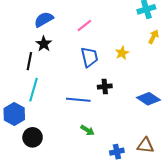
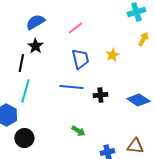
black cross: (105, 87) -> (100, 95), moved
blue line: (78, 100) -> (71, 87), moved

